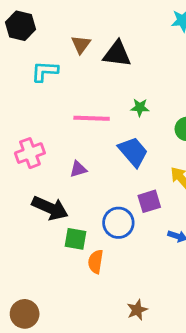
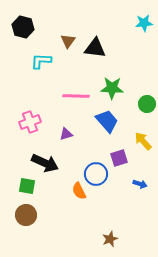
green star: (140, 107) -> (112, 88), size x1.6
green square: (75, 239) -> (27, 186), moved
orange semicircle: (96, 262) -> (79, 191), moved, turned -36
brown circle: (25, 314) -> (26, 215), moved

